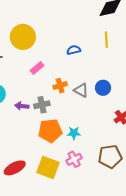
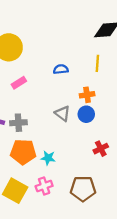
orange cross: (60, 86) -> (87, 95), moved

